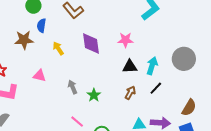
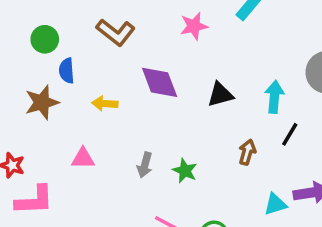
pink star: (125, 40) -> (194, 26), moved
yellow arrow: (58, 48) -> (105, 104), turned -40
black triangle: (130, 67) -> (220, 95), moved
gray arrow: (73, 87) -> (145, 165), turned -128

